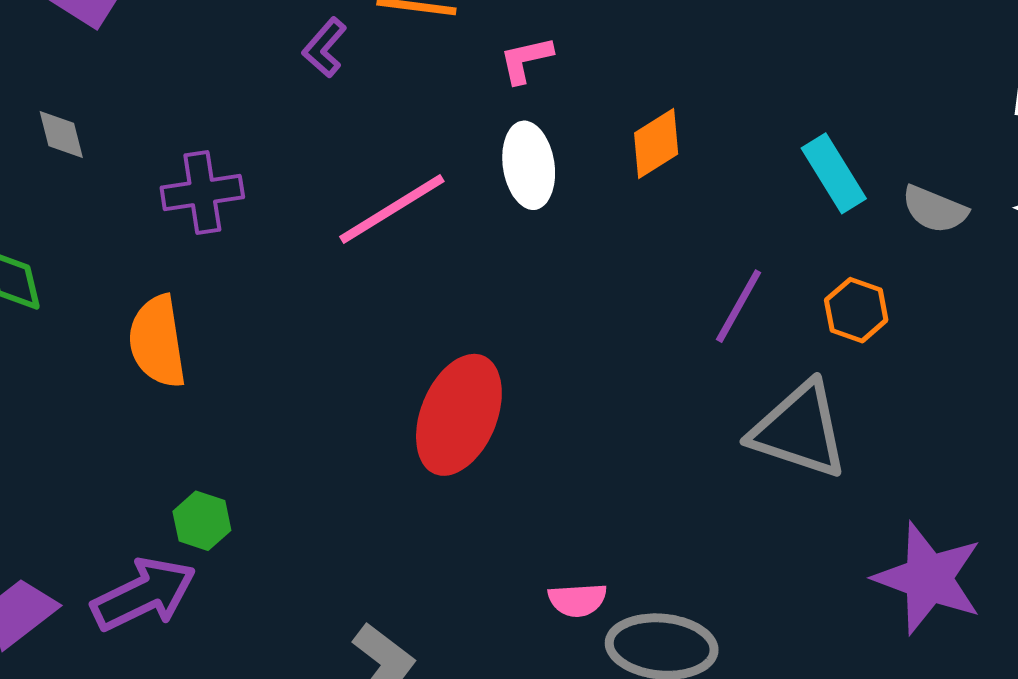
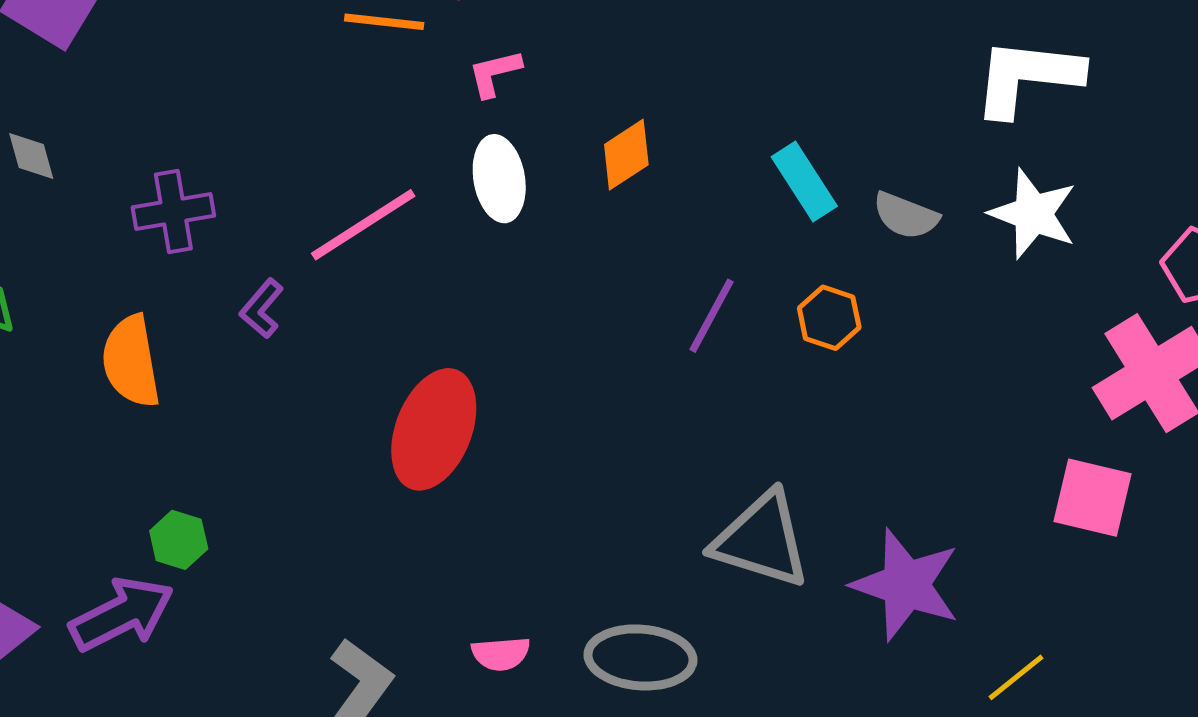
purple L-shape: (325, 48) -> (262, 309), moved
gray triangle: (799, 430) -> (761, 540), moved
pink semicircle: (577, 600) -> (501, 654), moved

